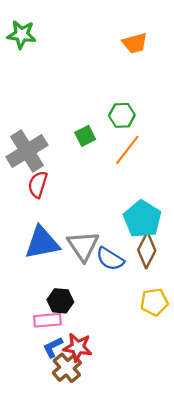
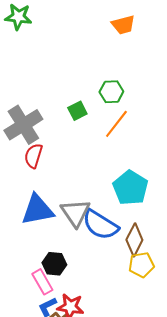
brown diamond: (147, 250) -> (134, 240), moved
blue semicircle: (110, 259) -> (100, 225), size x1.4
pink rectangle: (47, 320) -> (42, 282), turned 65

